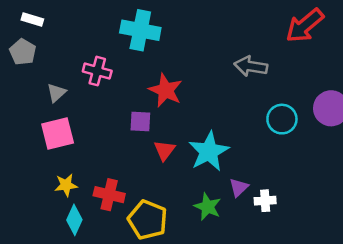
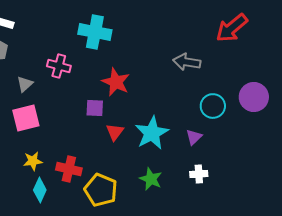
purple triangle: (239, 187) -> (194, 137), moved

